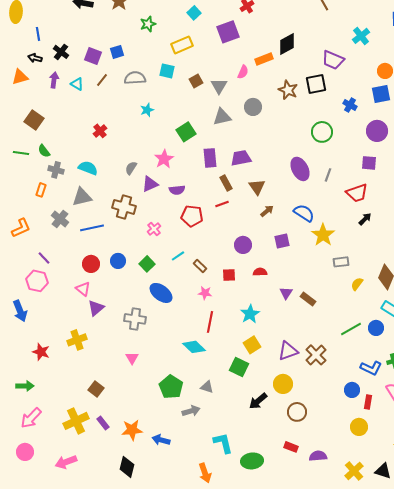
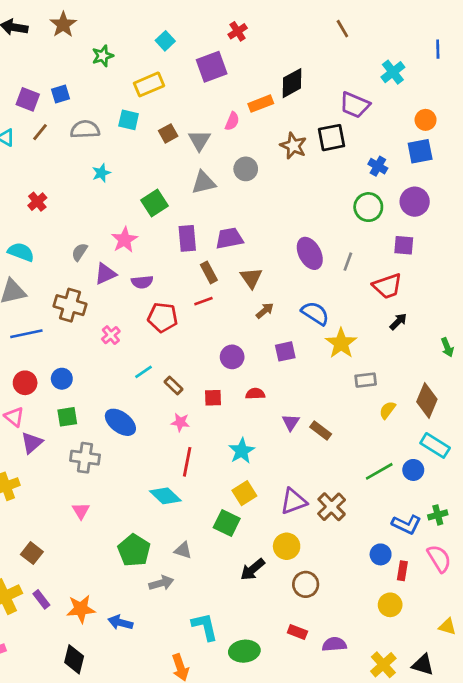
green circle: (322, 132) -> (368, 207), moved
green square: (147, 264) -> (67, 417), moved, turned 35

